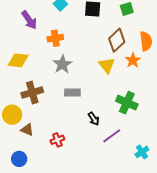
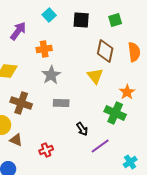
purple arrow: (29, 20) -> (18, 31), turned -108
brown diamond: (117, 40) -> (105, 51), turned -35
orange star: (133, 60) -> (127, 92), moved
brown cross: (32, 93) -> (21, 103), turned 35

